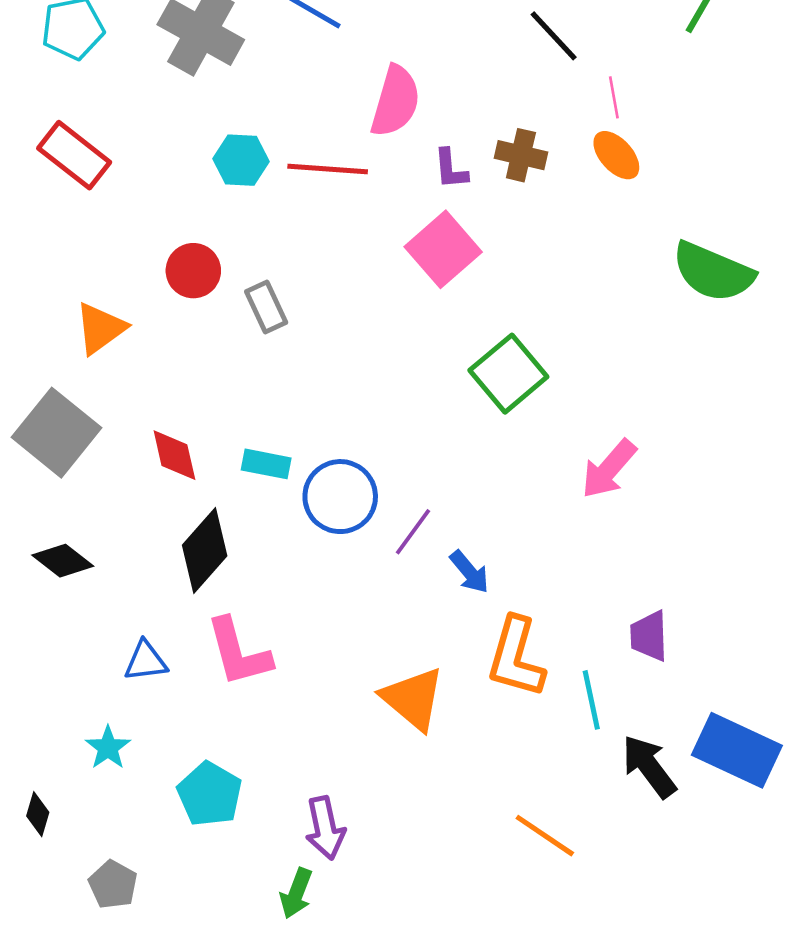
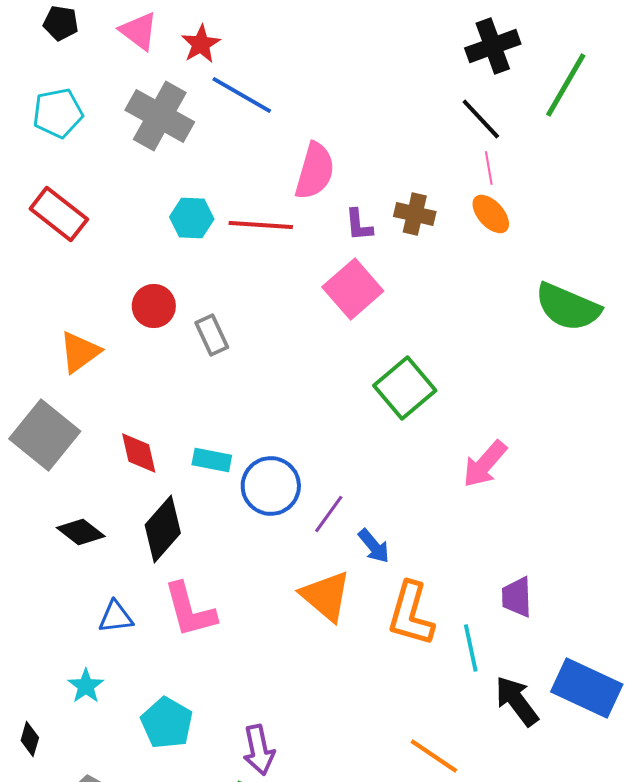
black line: (554, 36) -> (481, 119), moved
black diamond: (63, 561) -> (81, 532), moved
orange triangle: (413, 699) -> (326, 596), moved

